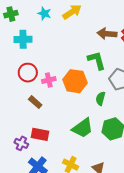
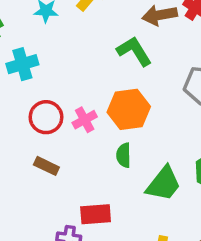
green L-shape: (97, 60) -> (134, 51), moved
green semicircle: (101, 99) -> (124, 155), moved
brown rectangle: (35, 102) -> (46, 166), moved

